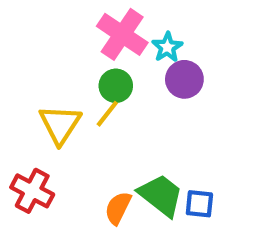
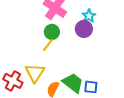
cyan star: (167, 47) -> (89, 16), moved
yellow triangle: (60, 124) -> (35, 73), moved

